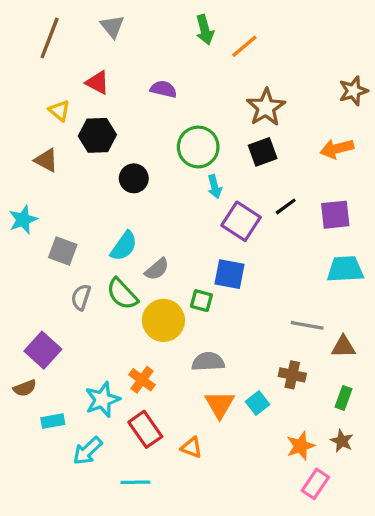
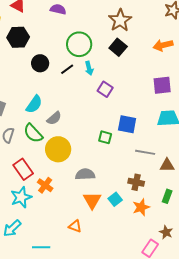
black square: (263, 152) -> (118, 47), turned -30
black line: (286, 206) -> (67, 69), moved
purple square: (241, 221) -> (105, 89), size x0.7
blue square: (230, 274) -> (127, 124), moved
green square: (201, 301) -> (105, 137), moved
red rectangle: (145, 429) -> (23, 169), moved
brown star: (342, 441) -> (166, 232), moved
orange star: (301, 446) -> (141, 207), moved

